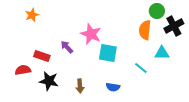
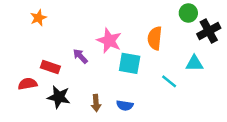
orange semicircle: (145, 30) -> (155, 38), moved
blue semicircle: (113, 87) -> (125, 105), moved

